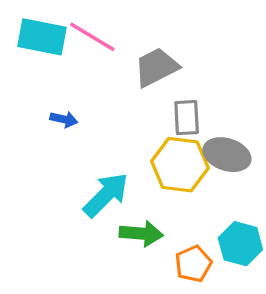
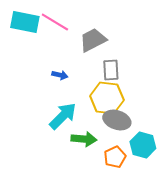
blue arrow: (64, 119) -> (60, 75), moved
gray ellipse: (227, 155) -> (117, 120), moved

